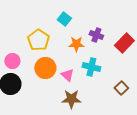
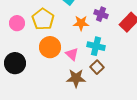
pink circle: (12, 61) -> (17, 23), moved
brown square: (121, 88) -> (97, 67), moved

